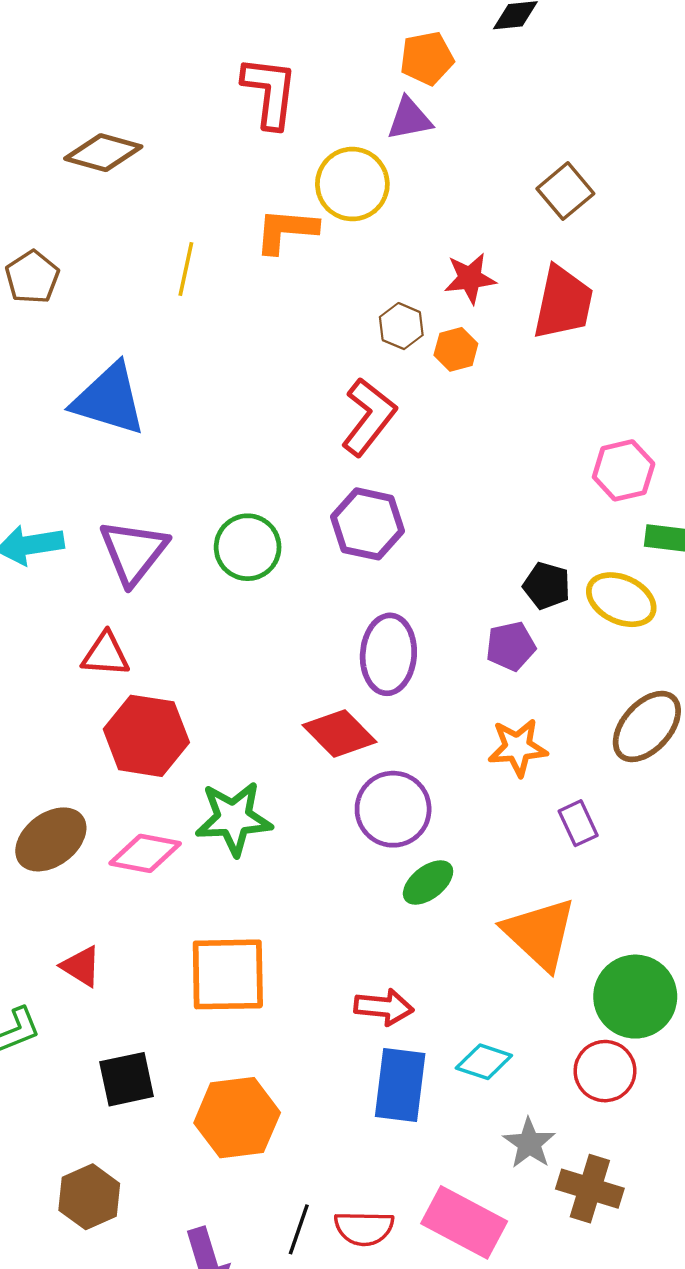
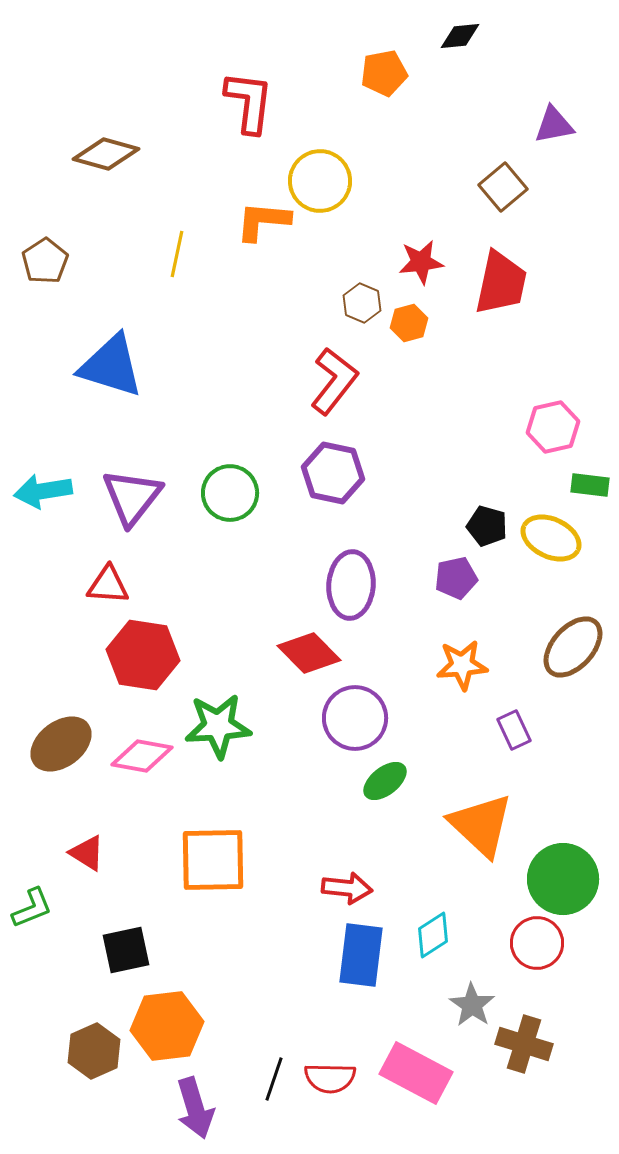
purple triangle: (409, 119) -> (554, 125), moved
cyan diamond: (484, 1062) -> (433, 935), turned -51
orange hexagon: (237, 1118) -> (167, 1026), moved

